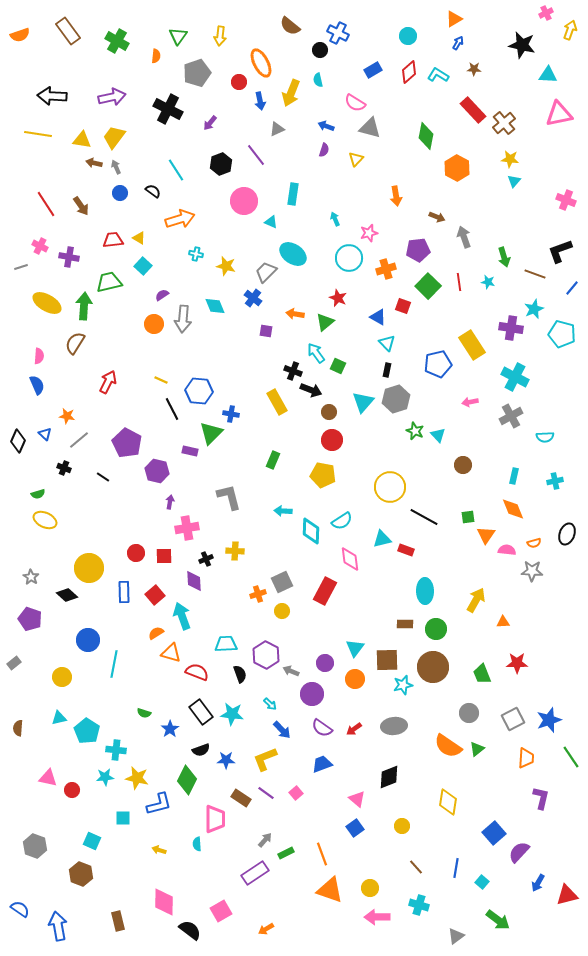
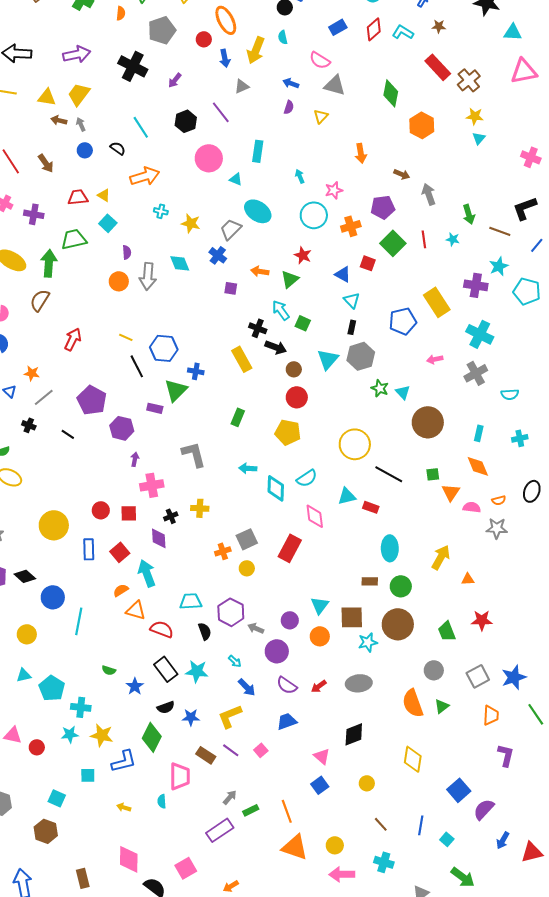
purple semicircle: (162, 295) -> (127, 252), turned 120
brown circle: (463, 465) -> (428, 422), size x1.8
black diamond: (67, 595) -> (25, 576), moved
orange semicircle: (448, 746) -> (413, 703), turned 36

